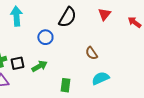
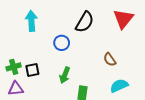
red triangle: (104, 14) -> (123, 19), size x1.5
green arrow: (39, 66) -> (65, 75), moved, turned 140

